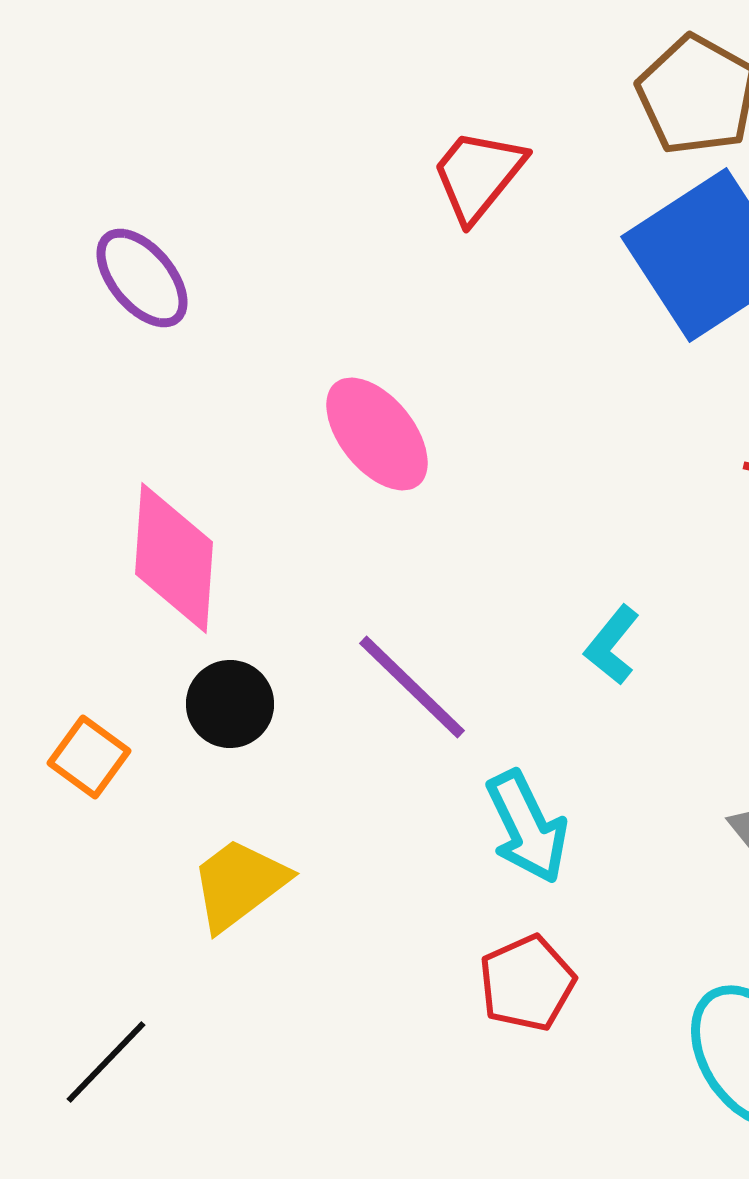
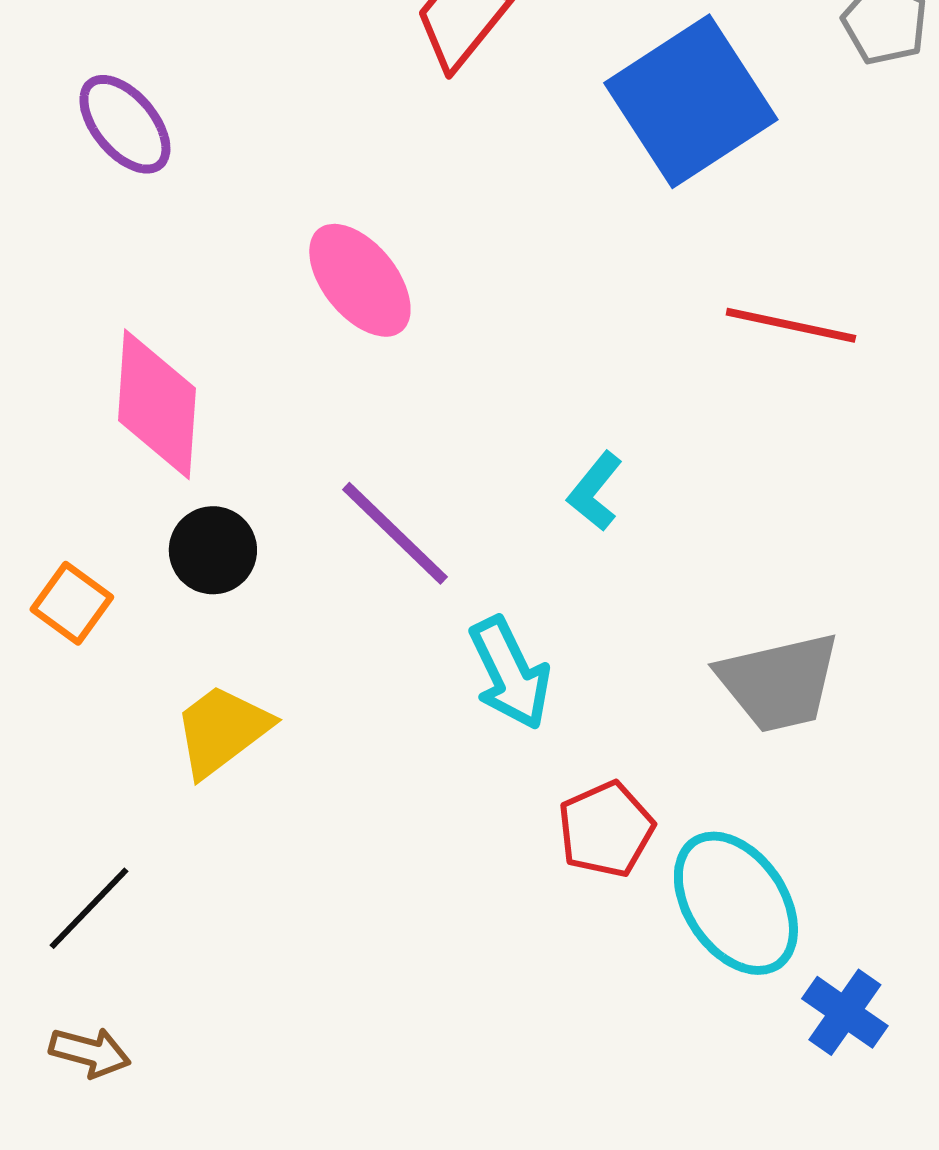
red pentagon: (527, 983) -> (606, 829), moved

